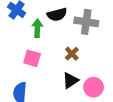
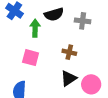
gray cross: (86, 22) -> (83, 21), size x0.7
brown cross: (72, 54) -> (69, 52), turned -32

